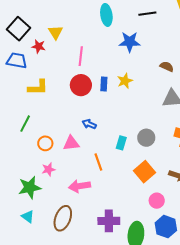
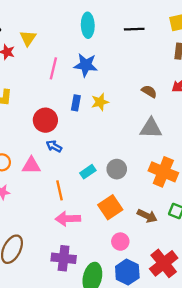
blue star: (130, 42) -> (86, 65), moved
red circle: (81, 85) -> (45, 120), moved
cyan rectangle: (121, 143) -> (88, 172), turned 32
pink arrow: (80, 186) -> (68, 219), moved

